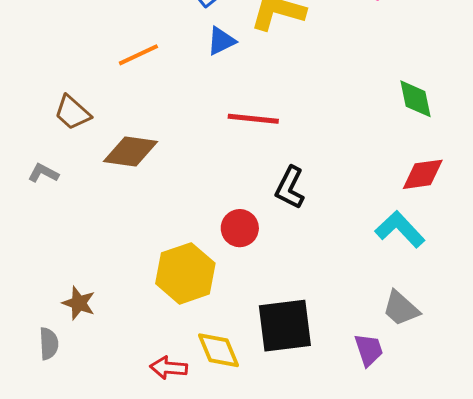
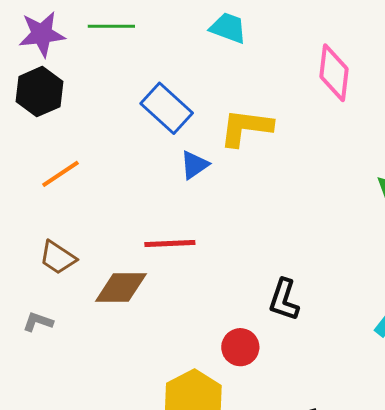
orange line: (138, 55) -> (61, 174), moved
red line: (253, 119) -> (170, 244), moved

